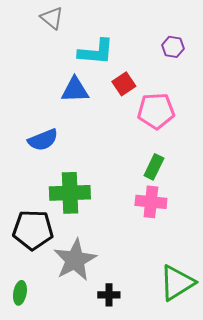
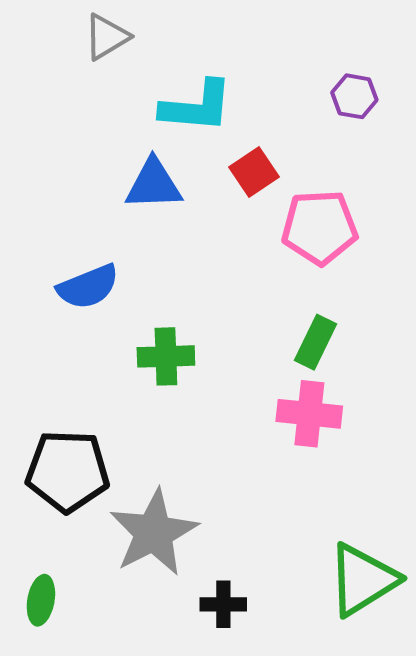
gray triangle: (52, 18) -> (107, 37), turned 50
green cross: (70, 193) -> (166, 356), moved, size x0.7

